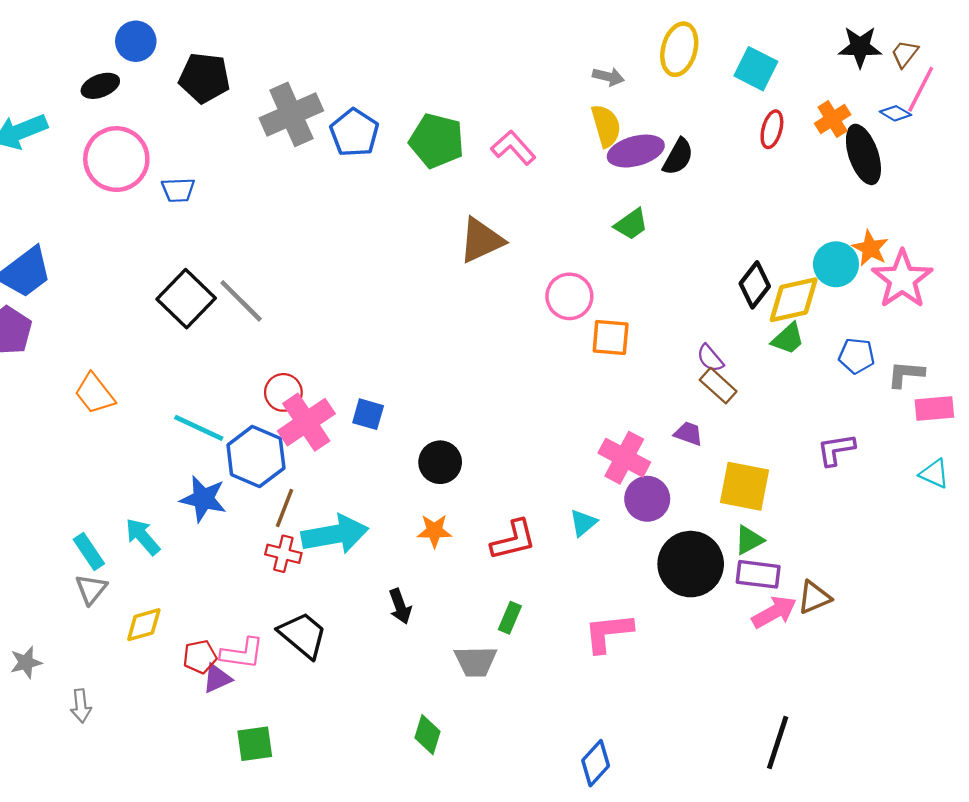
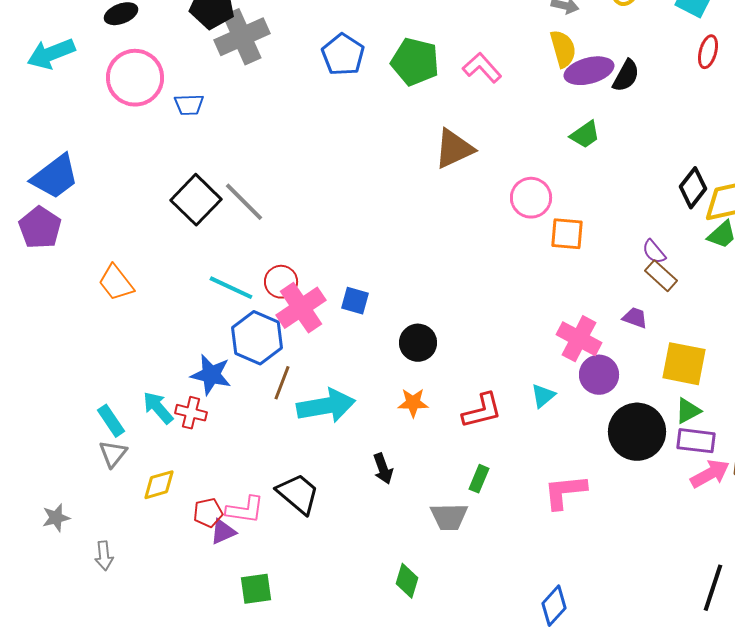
gray cross: (291, 114) -> (242, 37), moved
cyan line: (199, 428) -> (231, 288), moved
red cross: (283, 554) -> (191, 413), moved

